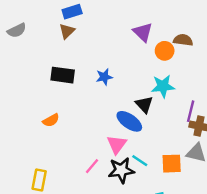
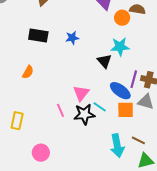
purple line: (191, 111) -> (134, 79), moved
orange semicircle: (51, 120) -> (28, 72), turned -32
blue ellipse: (129, 121) -> (120, 91), moved
pink line: (92, 166) -> (60, 110), turned -64

